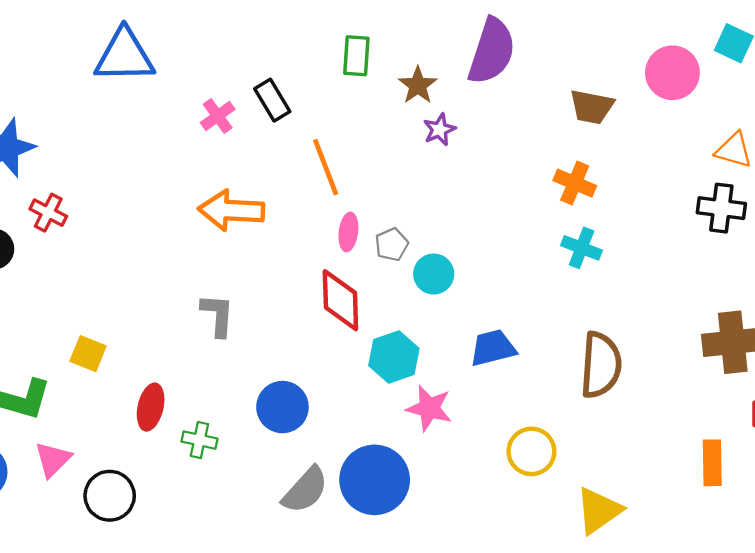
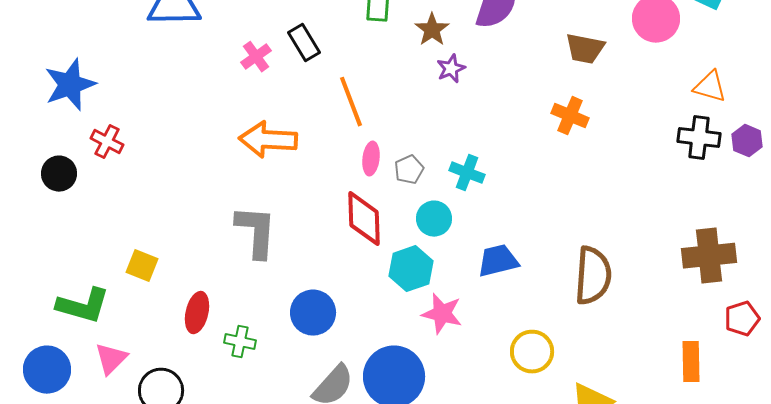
cyan cross: (582, 248) -> (467, 173), moved
cyan circle: (434, 274) -> (434, 219), moved
gray L-shape: (218, 315) -> (256, 232), size x1.4

